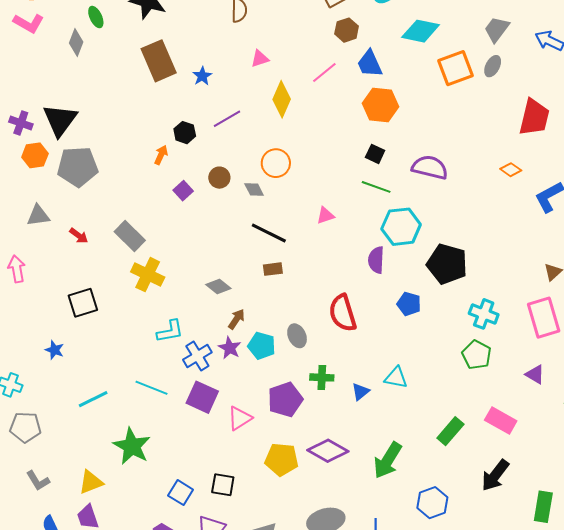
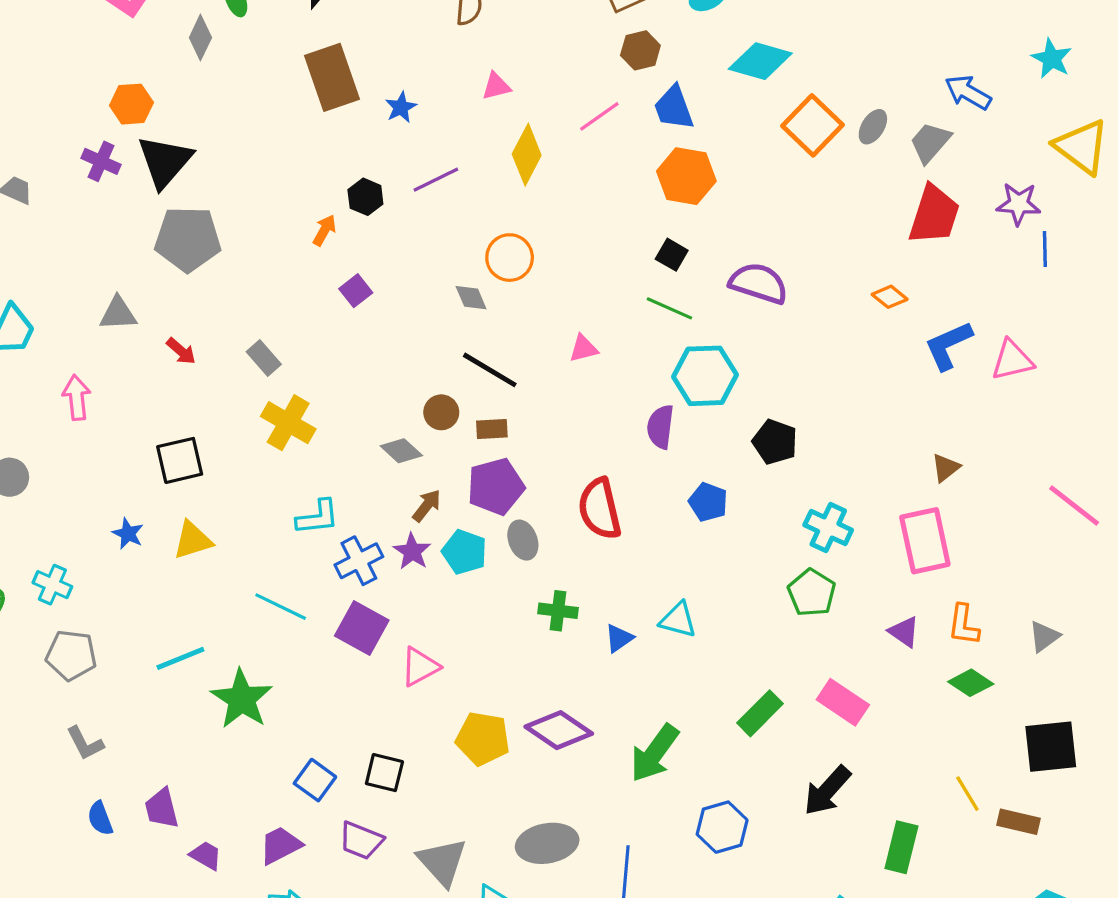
gray trapezoid: (497, 29) -> (930, 142), moved
orange square: (456, 68) -> (813, 125), turned -30
orange hexagon: (35, 155) -> (131, 104), moved
brown circle: (219, 178) -> (441, 412), moved
gray rectangle: (130, 236) -> (264, 358), size x0.7
black pentagon: (447, 264) -> (775, 442), size x0.7
cyan line: (93, 399) -> (180, 658), moved
purple pentagon: (285, 399) -> (496, 487), moved
yellow triangle: (91, 482) -> (193, 540), moved

